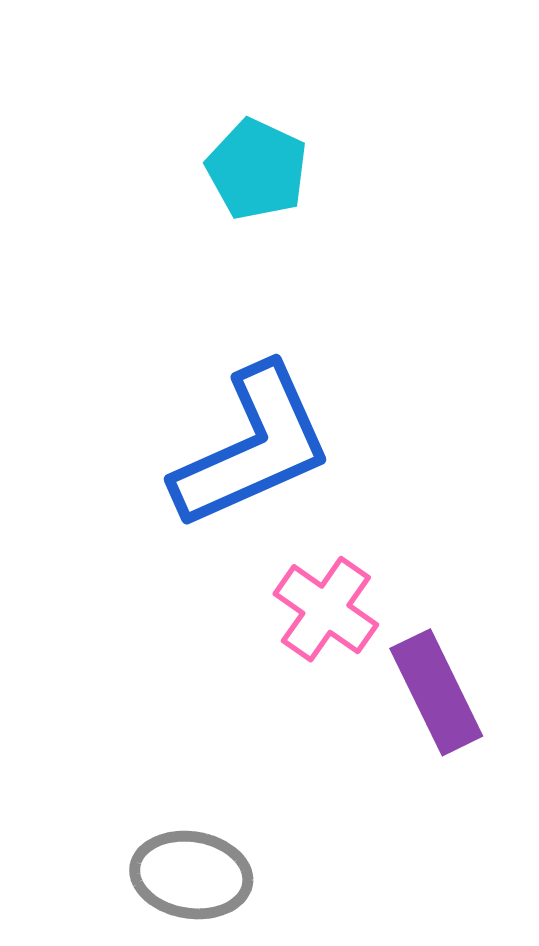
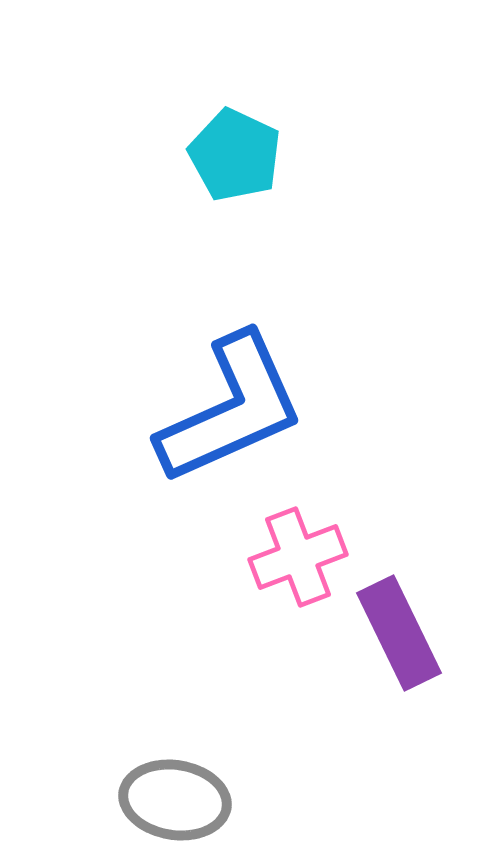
pink cross: (326, 609) -> (298, 557), turned 34

